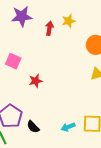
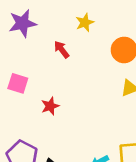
red arrow: (49, 28) -> (62, 49), moved, turned -40

